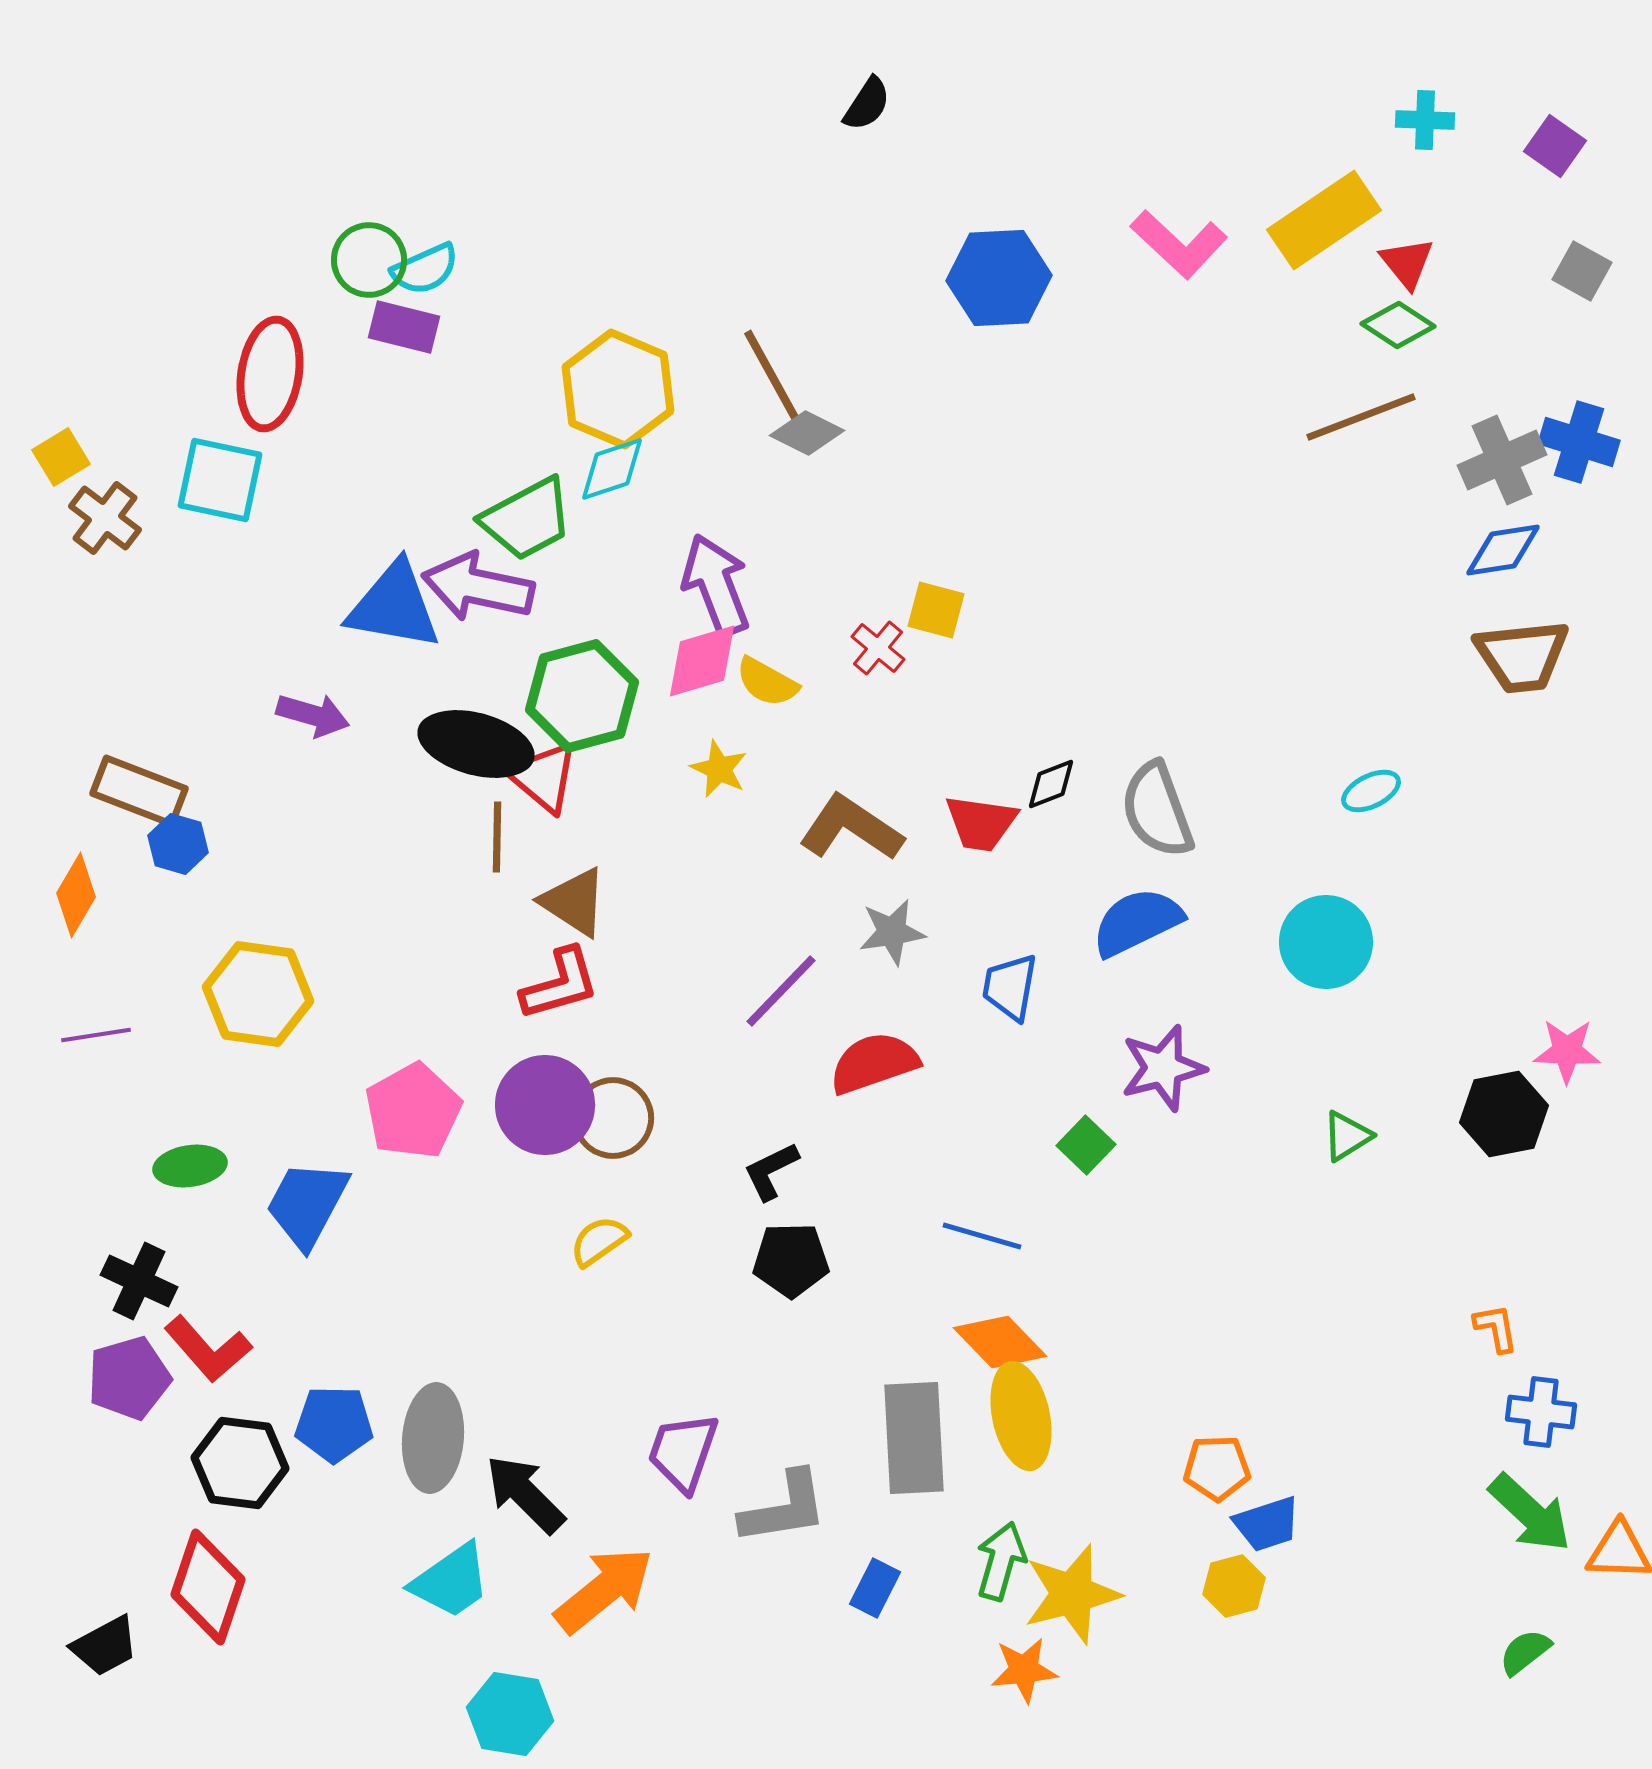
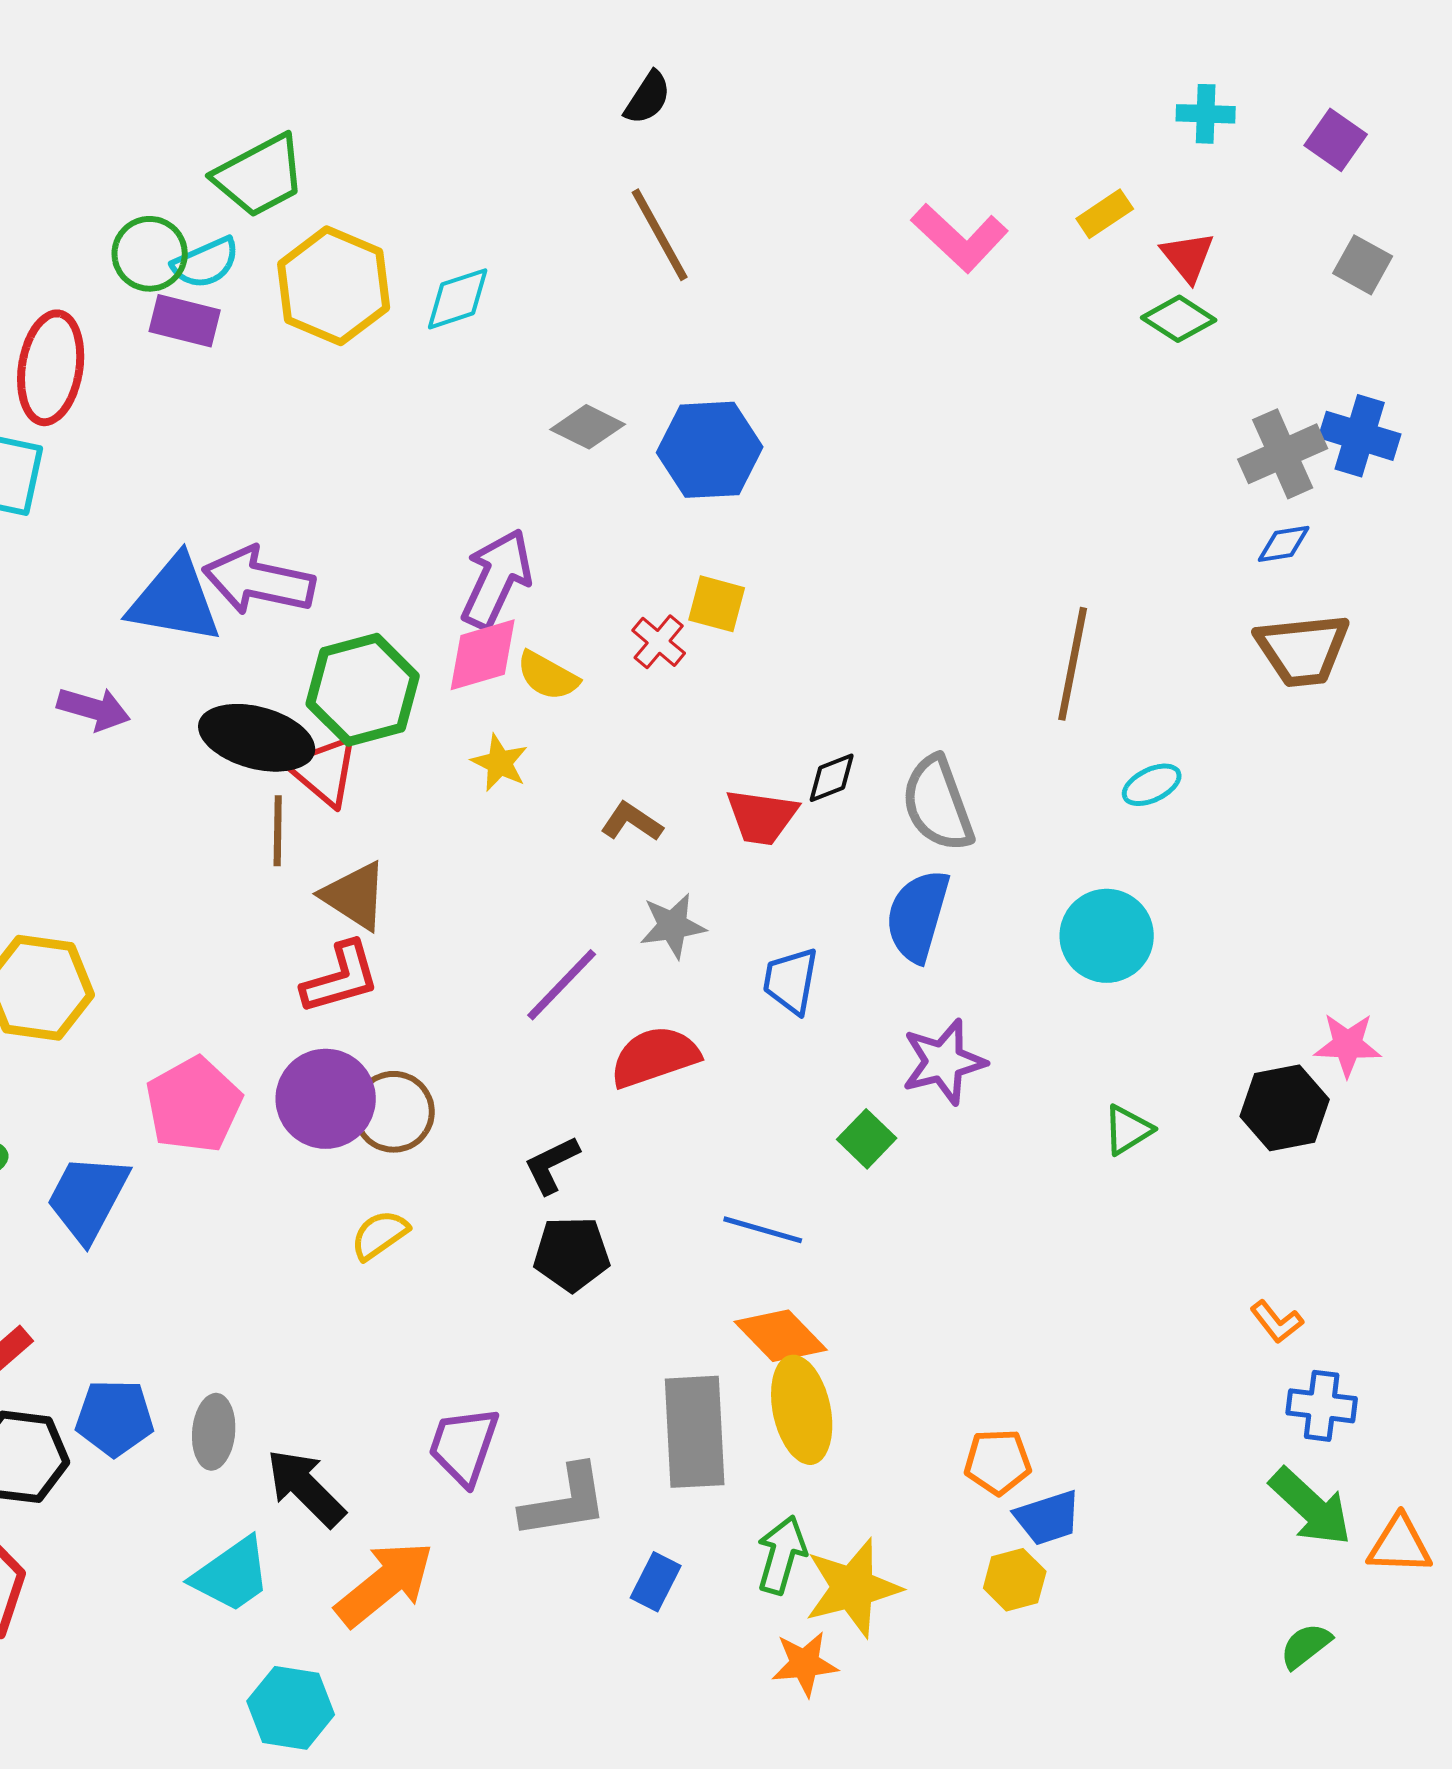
yellow rectangle: (1324, 220) -> (1105, 214), size x0.5
blue hexagon: (999, 278) -> (710, 450), moved
brown line: (772, 376) -> (660, 235), moved
yellow hexagon: (618, 389) -> (334, 286), moved
brown line: (1361, 417) -> (1073, 664), moved, turned -58
cyan diamond: (612, 469) -> (458, 299), moved
green trapezoid: (527, 519) -> (260, 176), moved
blue diamond: (1503, 550) -> (1284, 544), size x0.7
purple arrow: (716, 585) -> (497, 579), turned 46
brown L-shape: (851, 828) -> (632, 822), size x0.6
blue semicircle: (1137, 922) -> (918, 916), turned -48
orange L-shape: (1496, 1328) -> (1277, 1322), turned 152
gray ellipse: (433, 1438) -> (214, 1432), size x0.7

